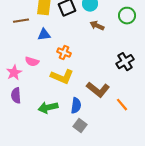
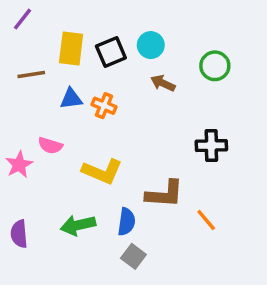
orange cross: (64, 53) -> (104, 106), moved
black cross: (125, 62) -> (211, 146), turned 30
brown L-shape: (98, 90) -> (165, 194), turned -35
purple semicircle: (16, 96) -> (19, 234), moved

